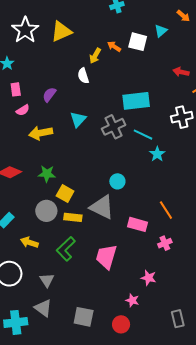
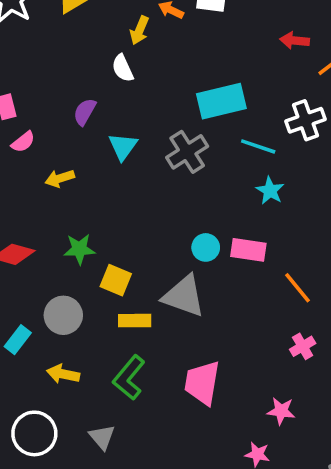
purple semicircle: (49, 95) -> (85, 112), moved
yellow arrow: (41, 133) -> (60, 178), size x0.7
cyan line: (143, 135) -> (258, 146), moved
gray circle: (46, 211) -> (63, 315), moved
pink rectangle: (137, 224) -> (248, 250), moved

